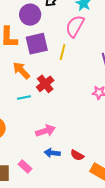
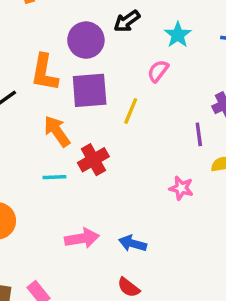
pink semicircle: (75, 26) -> (158, 71), size x0.6
blue arrow: (52, 153) -> (133, 243), moved

